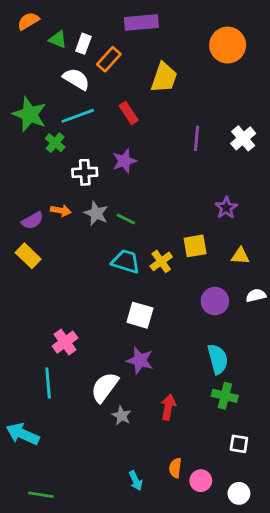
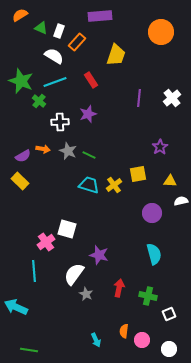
white semicircle: (256, 295) -> (181, 201), moved
white square: (140, 315) -> (67, 229), moved
green cross: (225, 396) -> (148, 296), moved
white square: (239, 444) -> (169, 314), turned -32

